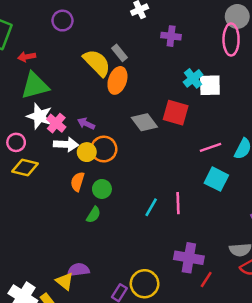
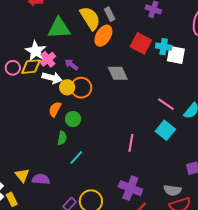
cyan cross: (193, 78) -> (164, 47), turned 35
green triangle: (35, 86) -> (59, 28), moved
red square: (176, 113) -> (141, 43), moved
pink line: (210, 147) -> (166, 104), turned 42
yellow diamond: (25, 168) -> (31, 67), moved, turned -30
cyan line: (151, 207) -> (76, 158), moved
green semicircle: (94, 215) -> (62, 138), turned -32
yellow triangle: (65, 281) -> (22, 175), moved

